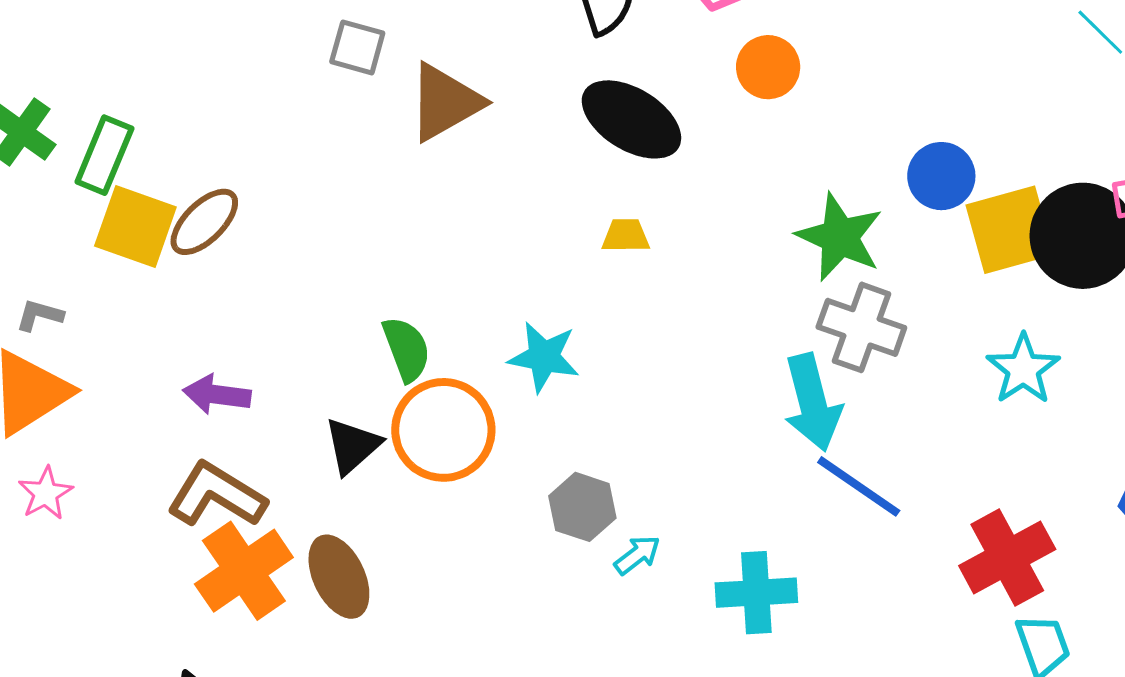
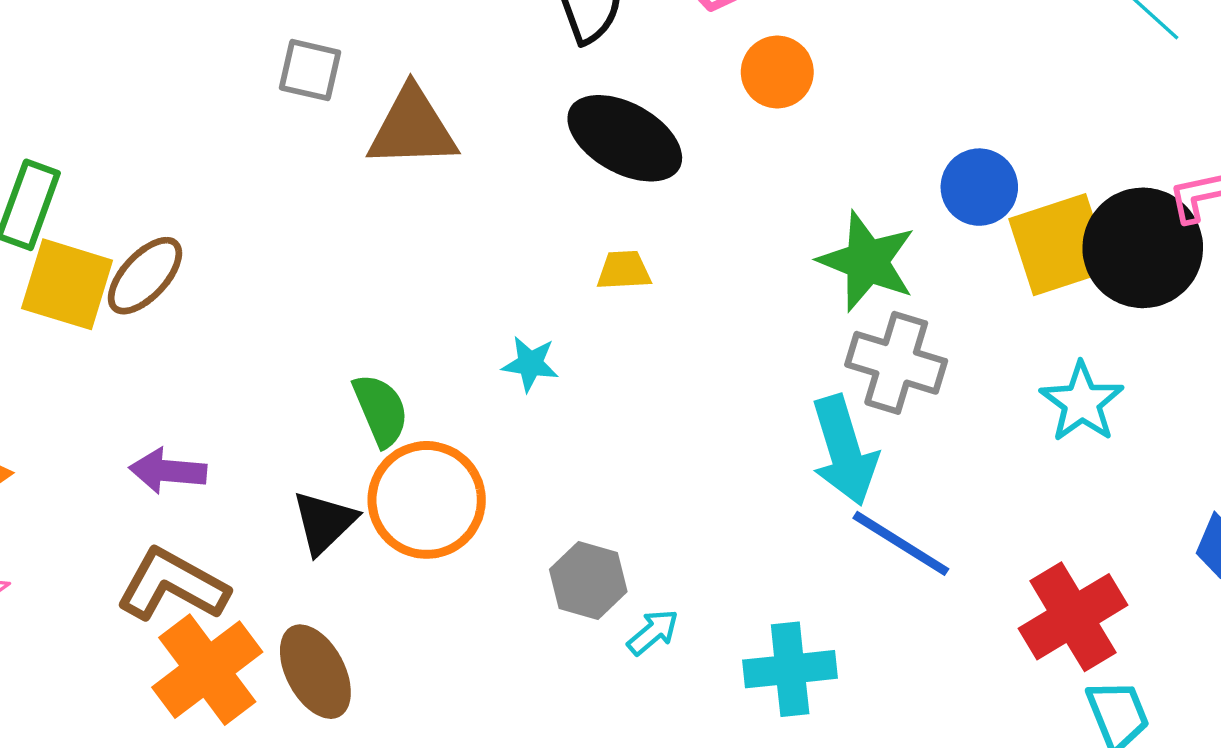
brown triangle: (445, 102) -> (412, 128), turned 30
cyan star: (544, 357) -> (530, 364), moved, size x0.7

